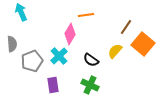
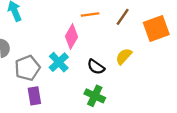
brown line: (126, 27) -> (123, 17), moved
orange square: (143, 44) -> (156, 28), moved, turned 30
purple rectangle: (53, 85) -> (34, 96), moved

